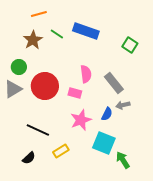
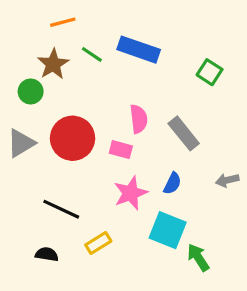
green circle: (19, 67) -> (31, 92), moved
gray arrow: (123, 105) -> (227, 180), moved
black semicircle: (29, 158) -> (47, 254), turned -128

